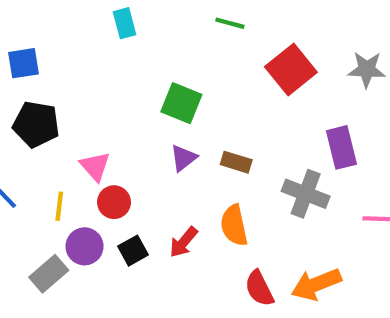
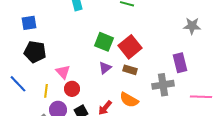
red square: (291, 69) -> (130, 47), moved
gray cross: (306, 194) -> (163, 85), turned -30
orange semicircle: (234, 225) -> (129, 100), turned -48

